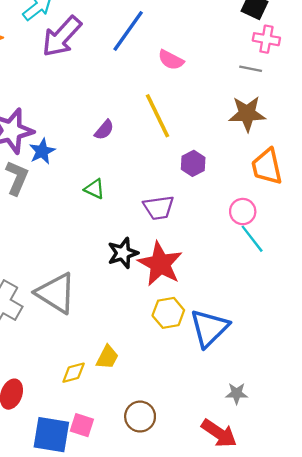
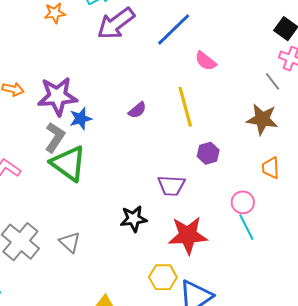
gray line: (251, 69) -> (272, 81), turned 30
orange trapezoid: (267, 167) -> (271, 168), size x0.7
green triangle: (94, 189) -> (68, 163), moved, size x2.0
red star: (160, 264) -> (188, 235), moved, turned 30
gray triangle: (56, 293) -> (70, 242), size x0.6

